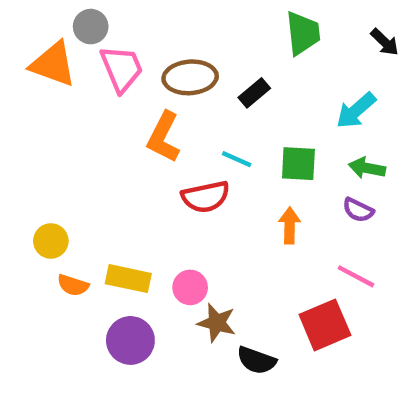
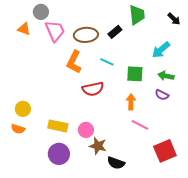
orange triangle: (53, 64) -> (24, 29), size x0.6
black rectangle: (254, 93) -> (115, 32), moved
cyan line: (237, 159) -> (107, 62), moved
pink line: (356, 276) -> (140, 125), moved
orange semicircle: (73, 285) -> (18, 129), moved
red square: (325, 325) -> (165, 151), moved

